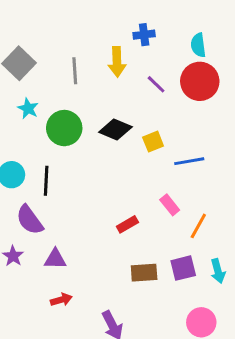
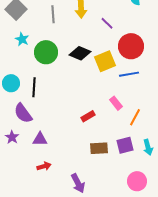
red circle: (200, 81) -> (131, 46), moved
yellow square: (153, 142) -> (105, 61), size x1.5

